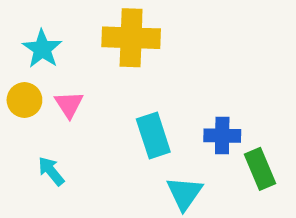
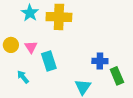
cyan star: (42, 49) -> (30, 13), moved
cyan rectangle: (153, 136) -> (49, 61), moved

